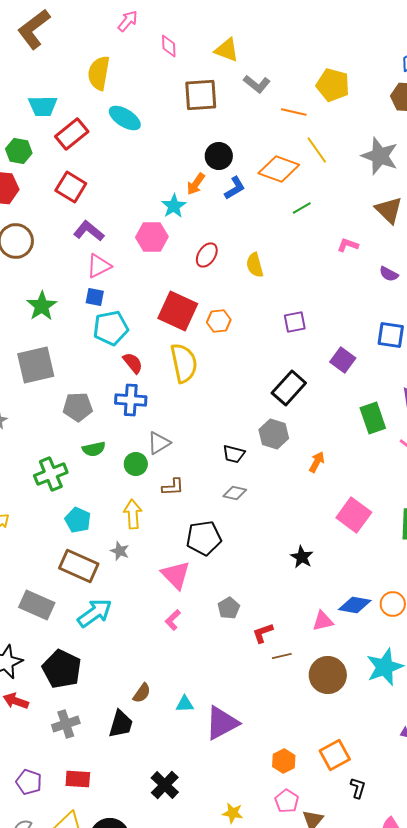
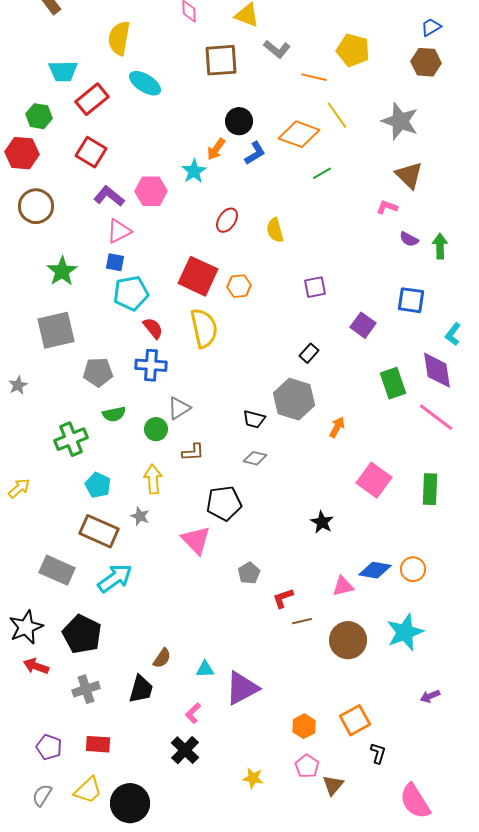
pink hexagon: (152, 237) -> (151, 191), moved
pink L-shape: (348, 245) -> (387, 207), moved
black rectangle: (289, 388) -> (309, 353), size x0.6
gray hexagon: (274, 434) -> (294, 399), size x1.4
pink L-shape: (173, 620) -> (193, 713), moved

